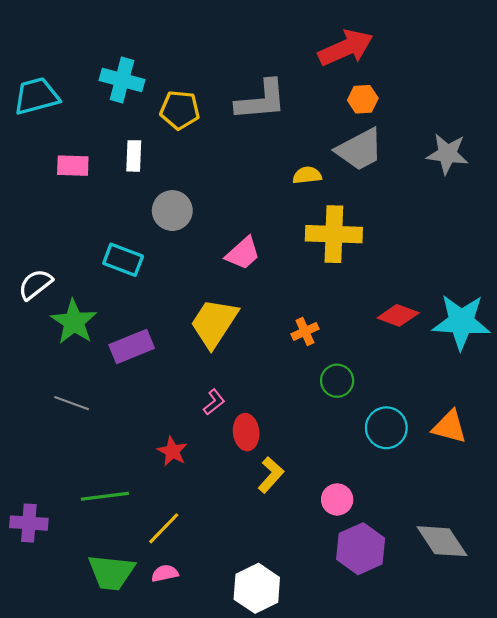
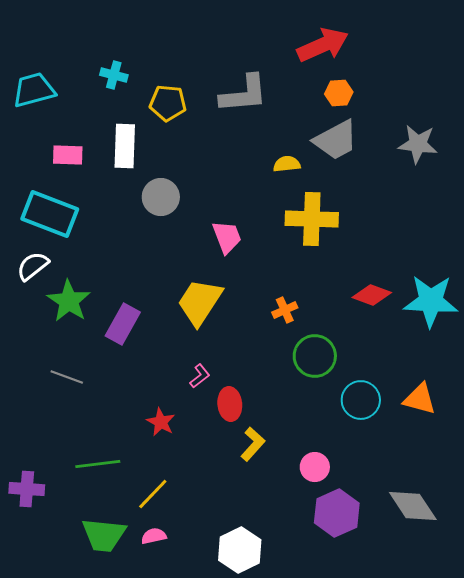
cyan cross: (122, 80) -> (114, 75), size x0.7
white rectangle: (134, 156) -> (125, 146), size x1.5
pink trapezoid: (243, 253) -> (227, 237), turned -69
cyan rectangle: (123, 260) -> (50, 214), moved, size x1.5
purple rectangle: (132, 346) -> (123, 324), turned -39
green circle: (337, 381) -> (315, 356), size x1.4

